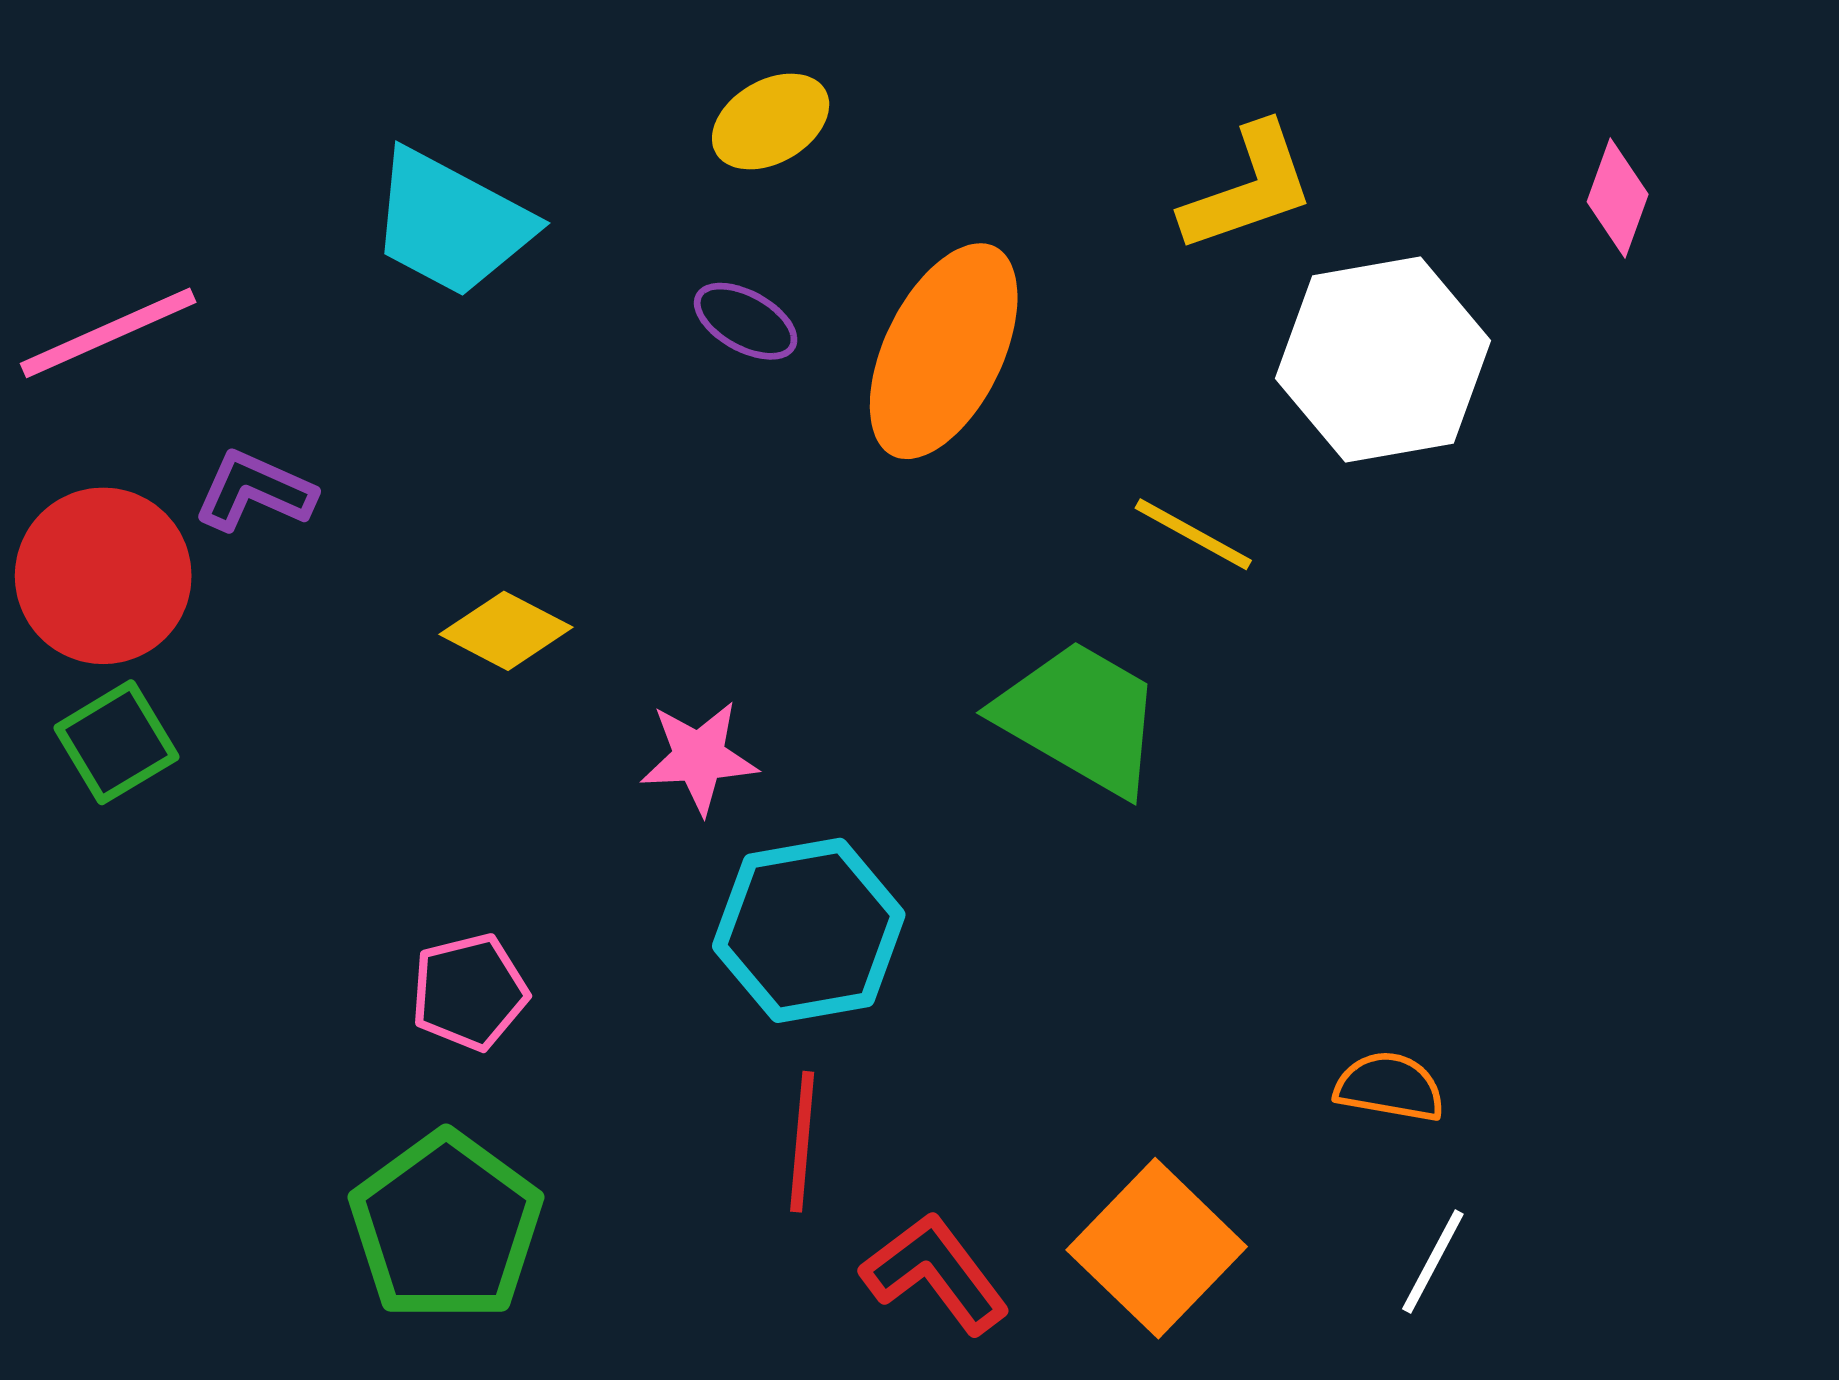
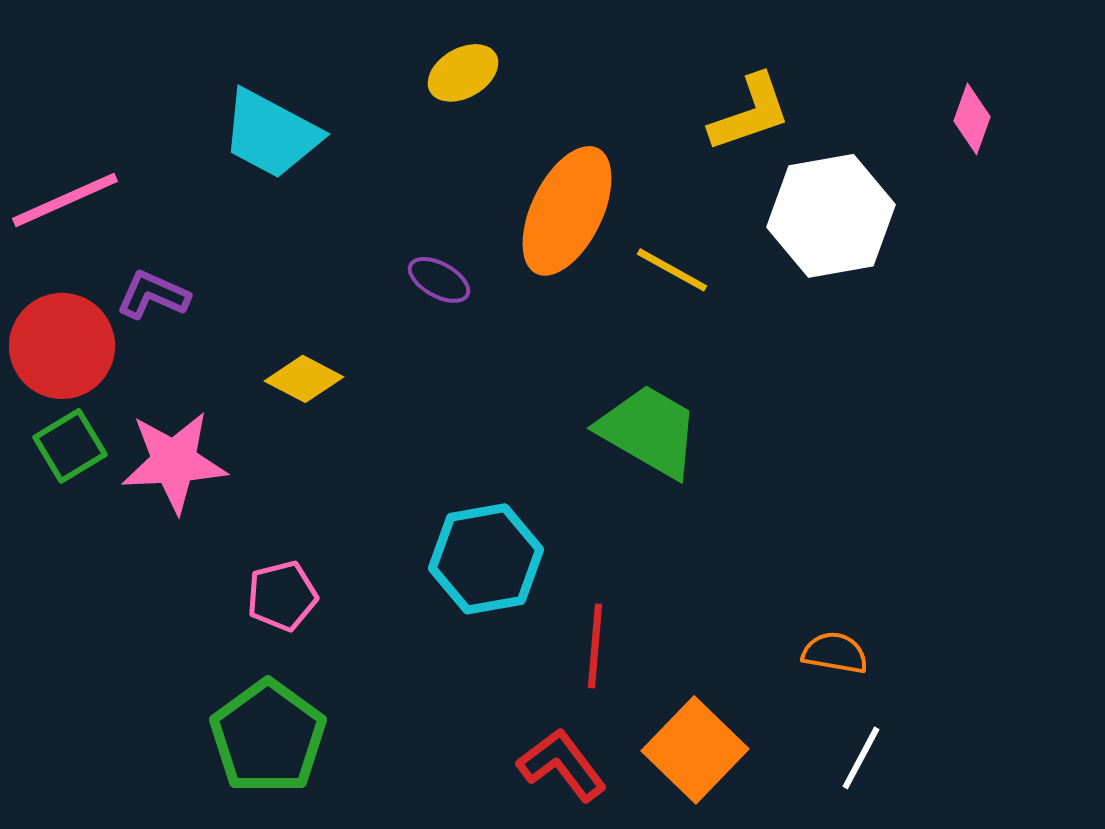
purple ellipse: (746, 321) -> (439, 280), moved
yellow line: (1193, 534) -> (672, 270), moved
pink star: (699, 757) -> (174, 462), moved, size x1.5
red line: (802, 1142) -> (595, 646), moved

